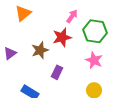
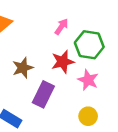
red star: (62, 37) -> (63, 62), moved
purple rectangle: (57, 72) -> (43, 94), size x1.5

